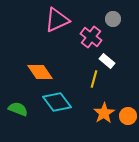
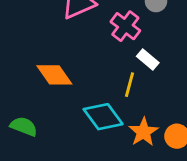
cyan diamond: (57, 102) -> (103, 117), moved

